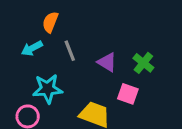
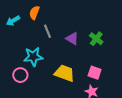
cyan arrow: (32, 48) -> (13, 21), moved
pink square: (128, 94) -> (95, 73), moved

